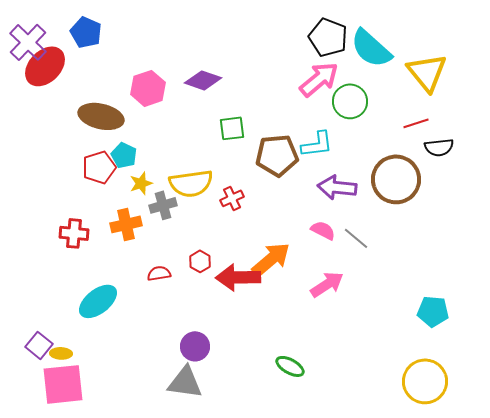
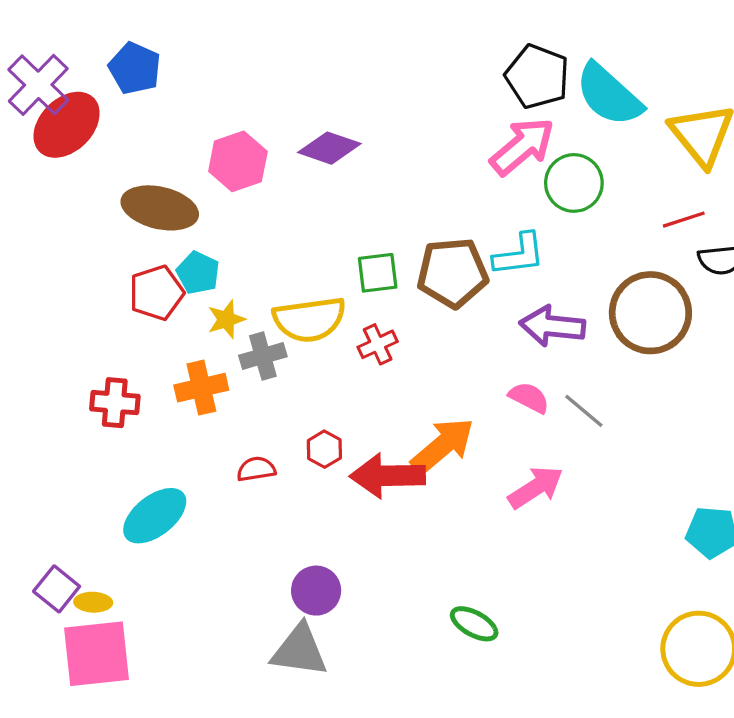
green square: (232, 128) -> (378, 273), moved

